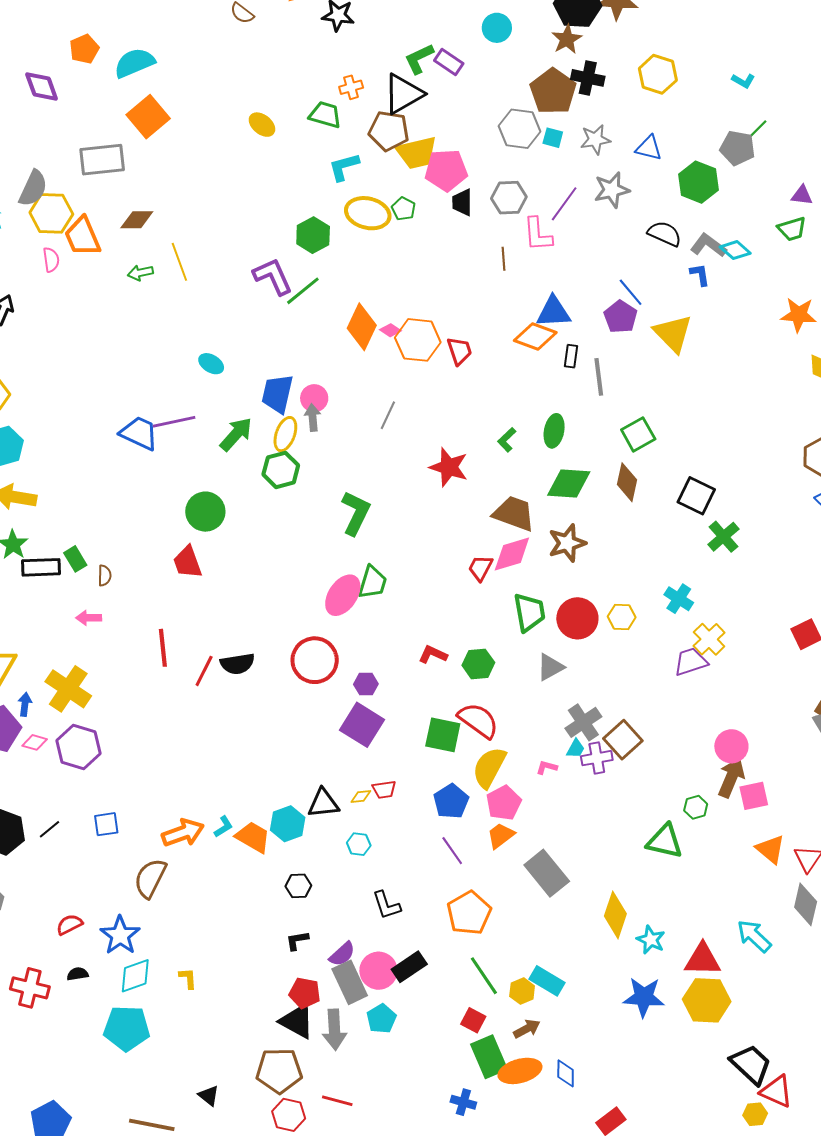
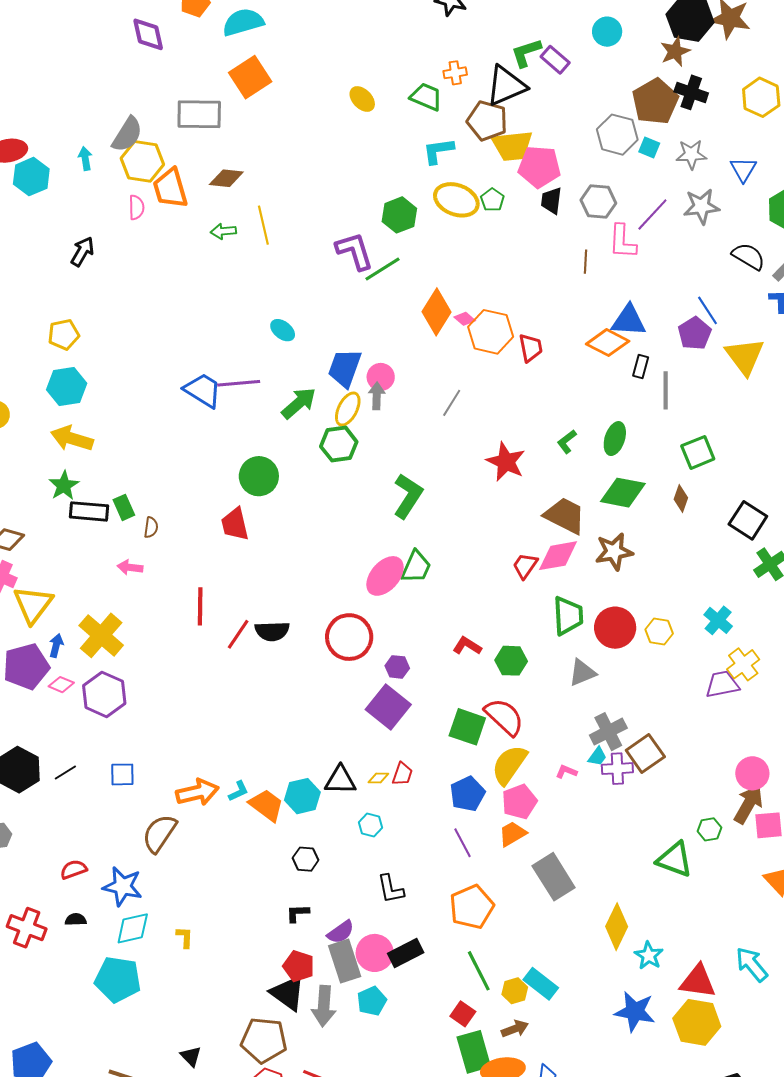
blue triangle: (649, 148) -> (743, 169), turned 40
brown diamond: (627, 482) -> (681, 498), size x0.7
red trapezoid: (384, 790) -> (402, 774), turned -70
blue star: (120, 935) -> (123, 886), turned -30

